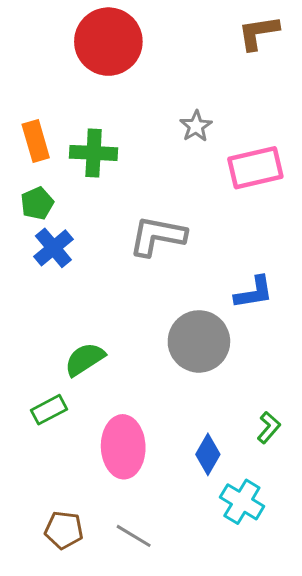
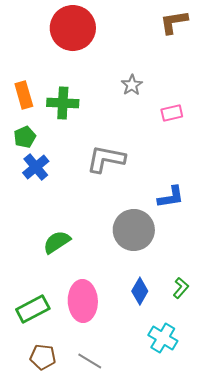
pink rectangle: (255, 168) -> (172, 113), size x0.6
green rectangle: (49, 410) -> (33, 309), moved, size x1.4
blue diamond: (208, 454) -> (140, 291), moved

